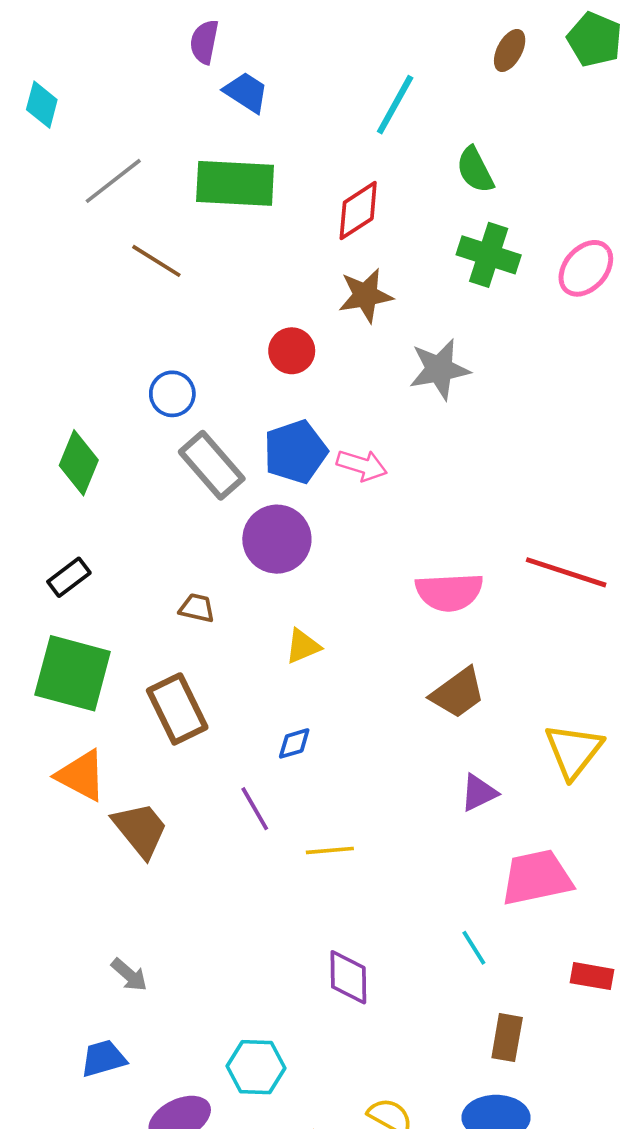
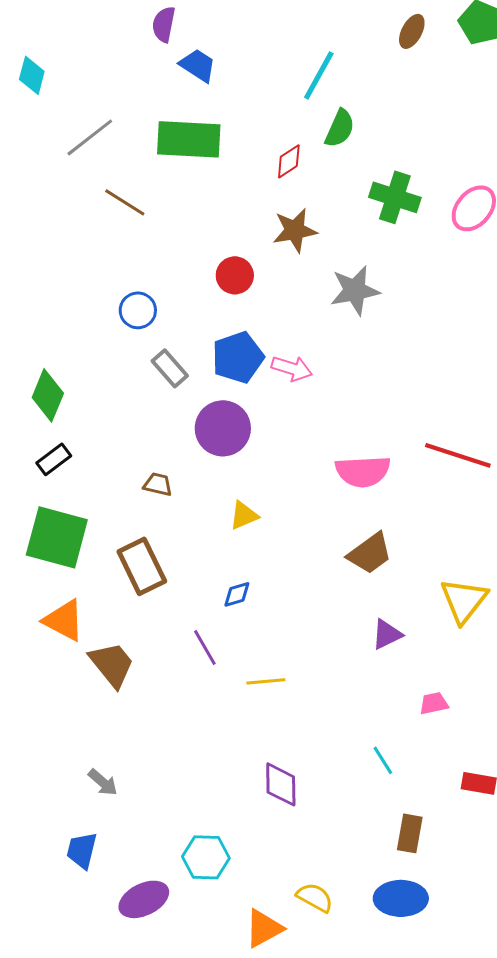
green semicircle: (475, 170) -> (340, 128), moved, turned -129
red diamond: (358, 210) -> (289, 161), size x0.7
green diamond: (79, 463) -> (48, 395), moved
gray rectangle: (212, 465) -> (170, 368), size x0.7
pink trapezoid: (537, 878) -> (434, 703), size x0.5
blue trapezoid: (103, 1058) -> (82, 850), turned -60

